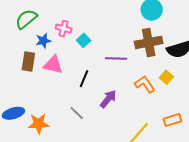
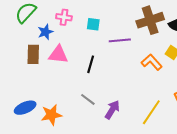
cyan square: (84, 40) -> (93, 24), moved, turned -32
purple arrow: (108, 99) -> (112, 110), moved

